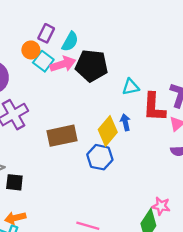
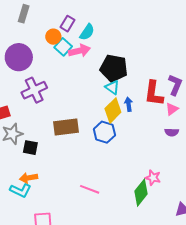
black pentagon: (92, 66) -> (114, 68), moved
cyan triangle: (131, 87) -> (112, 87), moved, turned 42
brown rectangle: (62, 136) -> (66, 127), moved

